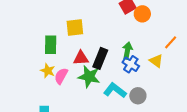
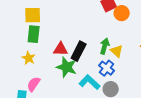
yellow square: (75, 28) -> (33, 15), moved
yellow triangle: (156, 61) -> (117, 51), moved
blue cross: (131, 64) -> (107, 68), moved
pink semicircle: (61, 76) -> (34, 84), moved

